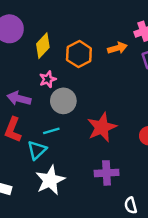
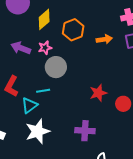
orange arrow: (117, 48) -> (104, 39), moved
purple arrow: (19, 98) -> (21, 48), moved
red star: (102, 127) -> (98, 93), moved, size x0.7

